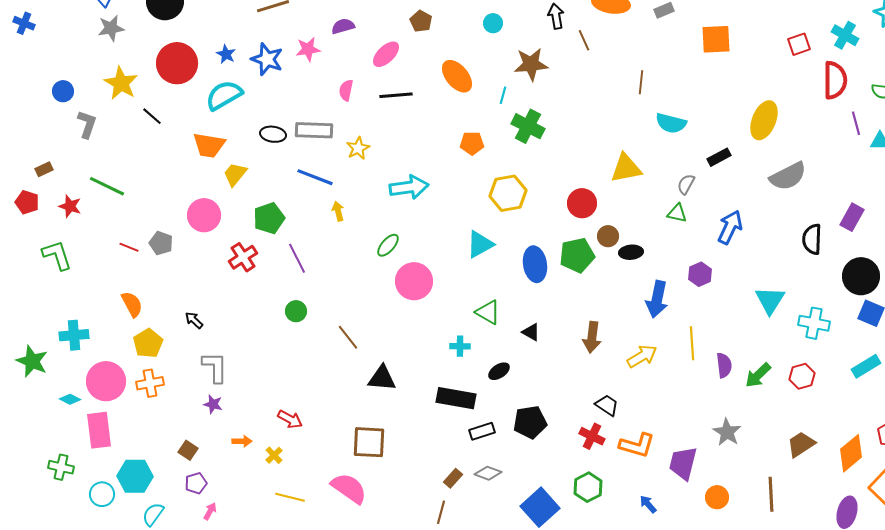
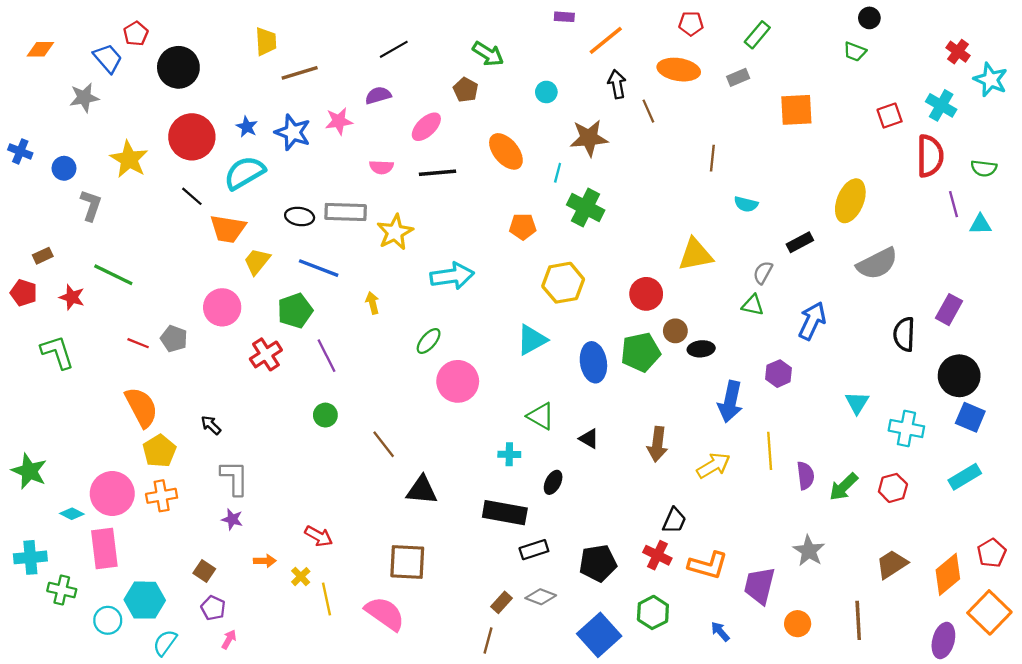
blue cross: (24, 23) -> (20, 151), moved
gray star: (111, 28) -> (84, 98), moved
pink semicircle: (346, 90) -> (381, 167), turned -100
black line: (152, 116) -> (192, 196), moved
cyan semicircle: (671, 123) -> (746, 204), size x0.7
yellow star: (358, 148) -> (395, 232), size x1.4
blue line: (315, 177) -> (319, 268), moved
cyan triangle: (770, 300) -> (857, 403), size x0.7
orange semicircle: (132, 304) -> (141, 407), size x1.4
cyan cross: (74, 335) -> (30, 557), moved
black ellipse: (499, 371) -> (553, 482), turned -30
black trapezoid: (607, 405) -> (674, 520), turned 80
black pentagon: (530, 422) -> (598, 563), moved
purple pentagon: (196, 483) -> (213, 608), turned -30
yellow line: (290, 497) -> (326, 599), moved, turned 64

